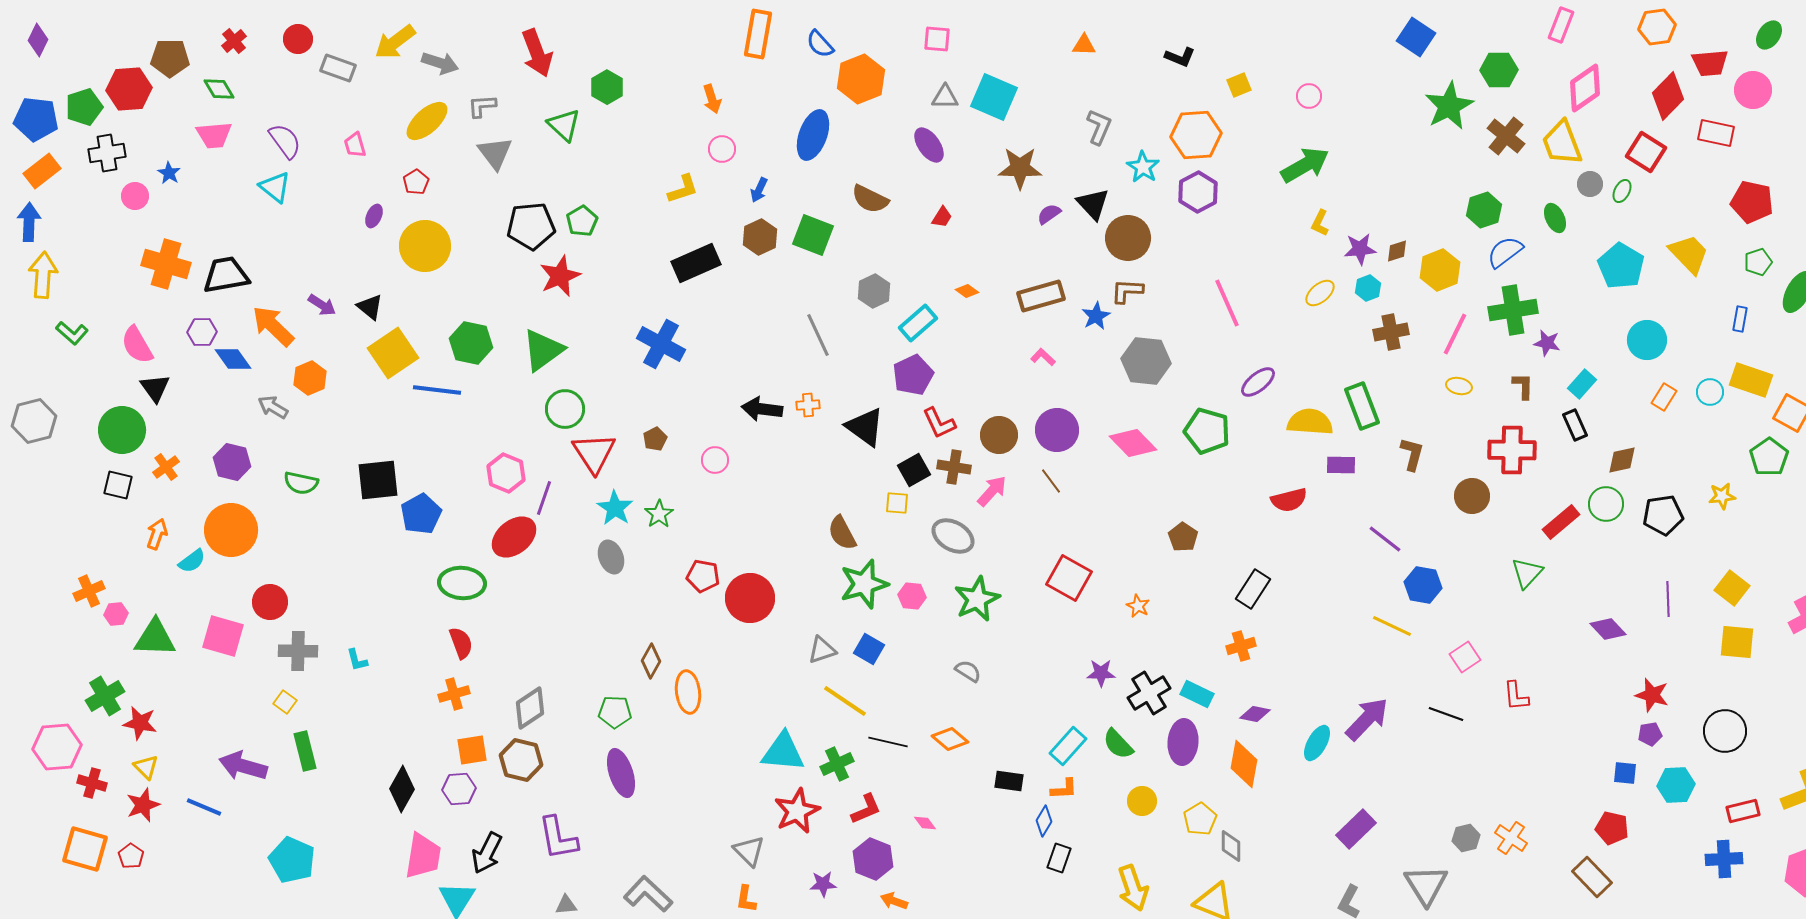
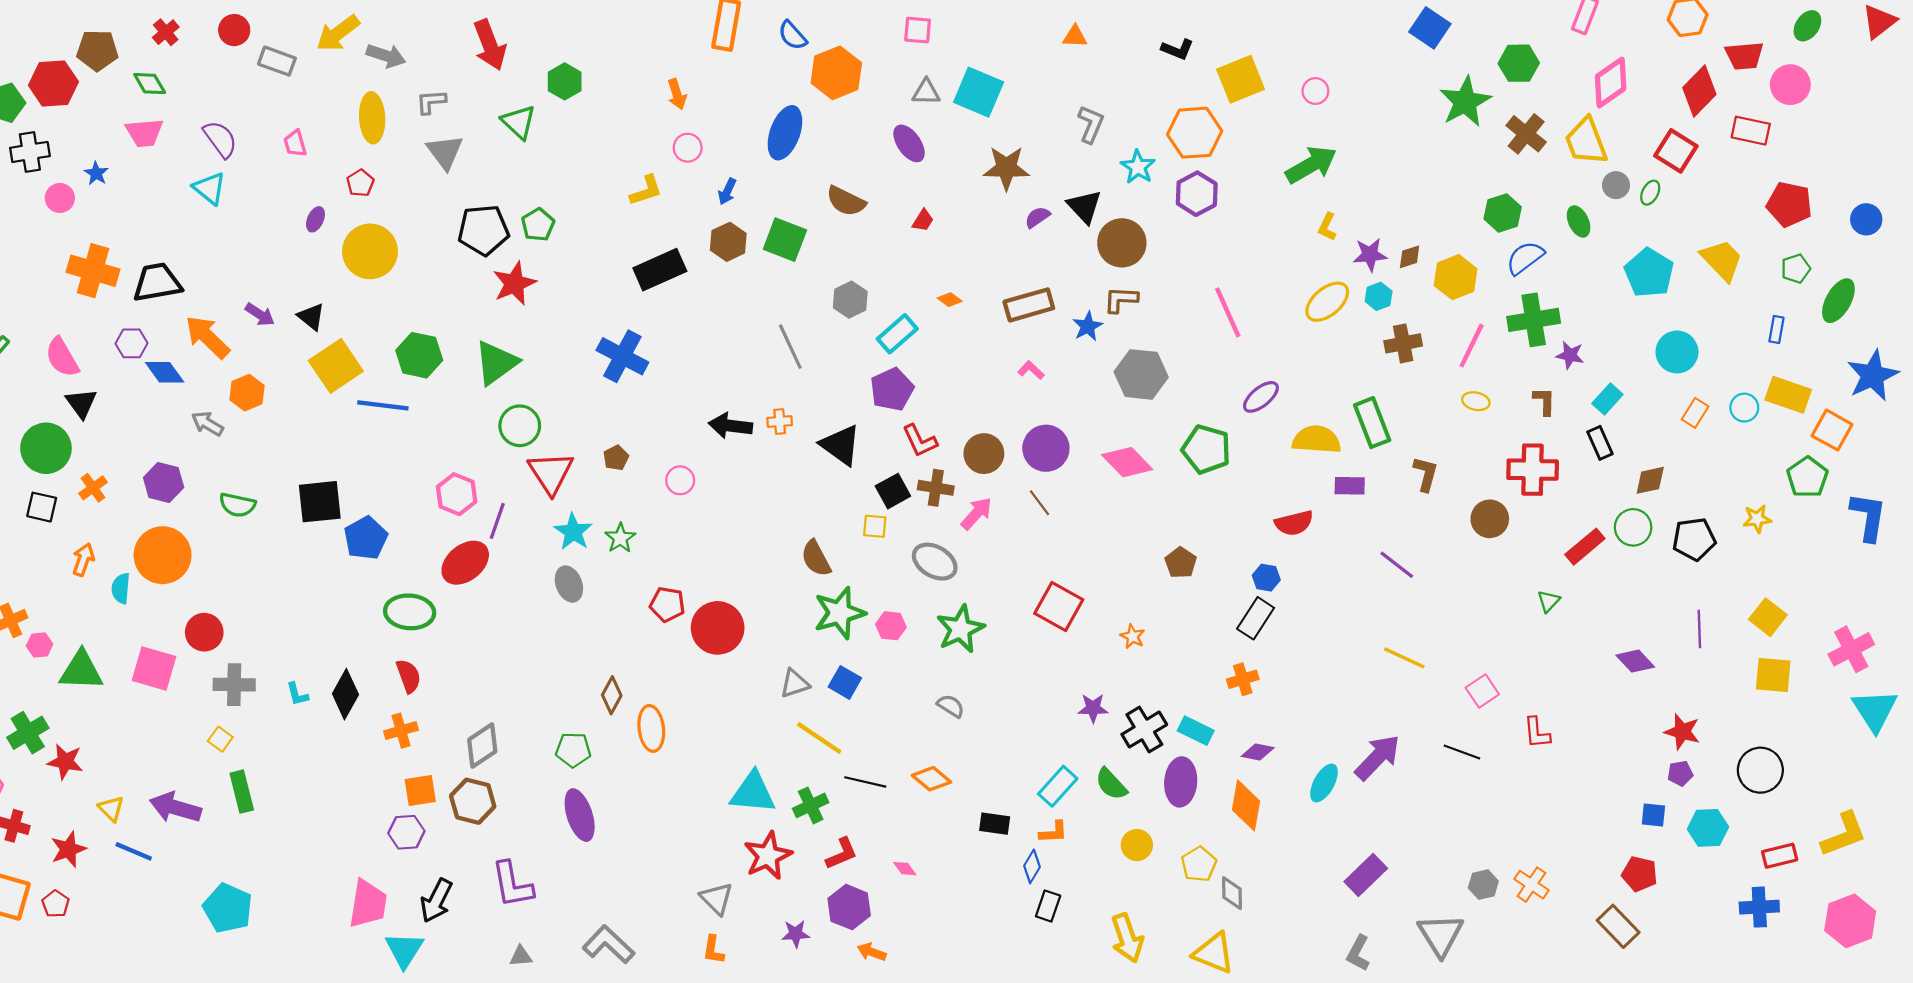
yellow square: (1239, 85) -> (1241, 79), size x1.8
yellow ellipse: (427, 121) -> (372, 118), turned -51
yellow ellipse: (1320, 293) -> (1327, 302), size x1.4
cyan semicircle: (192, 561) -> (121, 588), turned 132
green triangle: (1527, 573) -> (1549, 601), size x0.7
blue hexagon: (1423, 585) -> (1266, 578), moved, size x0.7
yellow triangle: (146, 767) -> (111, 809), moved
black diamond: (402, 789) -> (345, 694), moved

